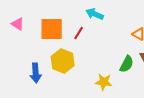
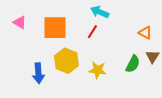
red line: (79, 33) -> (92, 32), moved
yellow star: (104, 82) -> (98, 70), moved

